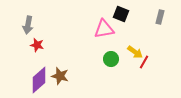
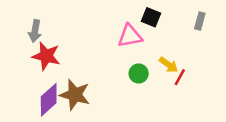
red star: (37, 45) -> (46, 56), size x1.6
brown star: (60, 76) -> (75, 95), size x1.4

